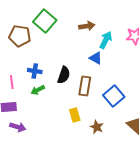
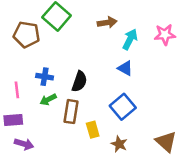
blue triangle: (96, 58) -> (125, 68), moved
brown rectangle: (85, 86) -> (71, 112), moved
blue square: (114, 96) -> (123, 107), moved

